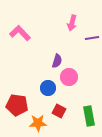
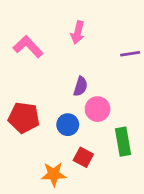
pink arrow: (72, 23) -> (78, 33), moved
red pentagon: (17, 105) -> (24, 118), moved
green rectangle: (89, 116) -> (123, 142), moved

